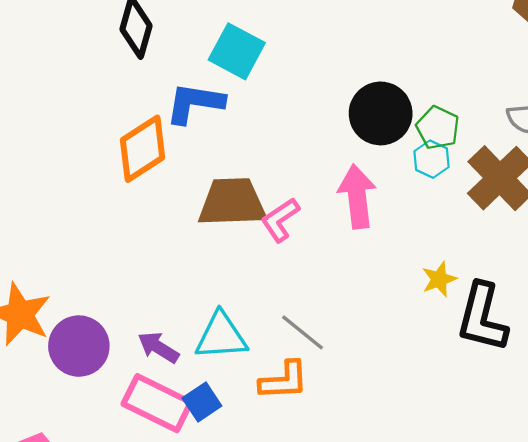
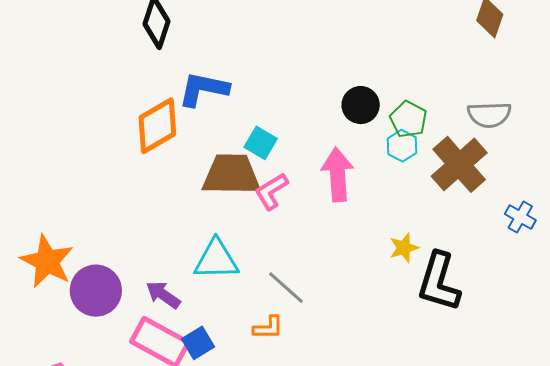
cyan square: (237, 51) -> (261, 143), moved, size x0.7
black circle: (381, 113) -> (361, 105), size x0.7
cyan triangle: (221, 336) -> (216, 260), moved
orange L-shape: (284, 381) -> (268, 328), size x0.7

